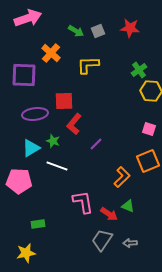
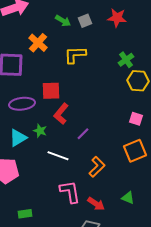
white line: (57, 166) -> (58, 156), moved
orange L-shape: (122, 177) -> (97, 167), moved
green triangle: (128, 206) -> (128, 198), moved

